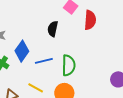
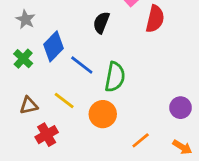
blue line: (44, 61) -> (82, 65), turned 42

